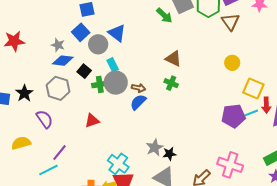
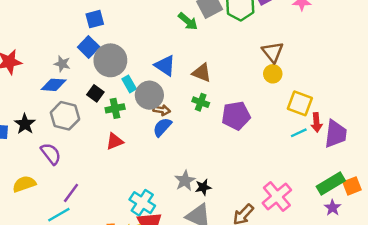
brown triangle: (230, 22) -> (273, 52), moved
blue triangle: (117, 33) -> (165, 66), moved
gray circle: (98, 44) -> (110, 60), size x1.4
blue diamond: (63, 61) -> (54, 85), moved
gray circle: (116, 83) -> (149, 95), moved
purple pentagon: (233, 116) -> (236, 116), moved
red triangle: (92, 121) -> (115, 141), moved
pink cross: (230, 165) -> (277, 197), turned 35

